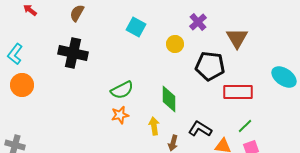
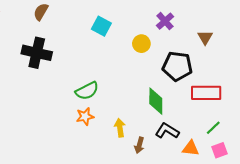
brown triangle: (237, 38) -> (205, 37), size x0.7
green diamond: (169, 99) -> (156, 101), moved

